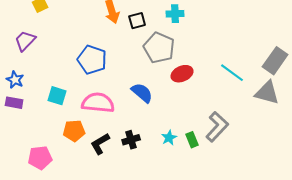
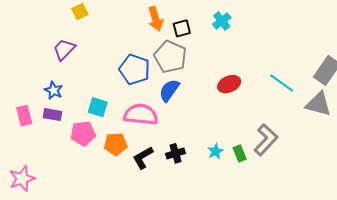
cyan cross: (175, 14) -> (222, 21), turned -36
gray pentagon: (159, 48) -> (170, 57), moved
blue semicircle: (142, 93) -> (169, 90), moved, turned -95
pink pentagon: (40, 158) -> (83, 133), moved

